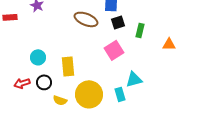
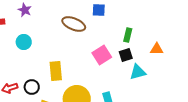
black square: (118, 22) -> (126, 55), moved
cyan circle: (38, 57) -> (24, 42), moved
cyan triangle: (134, 79) -> (138, 72), moved

